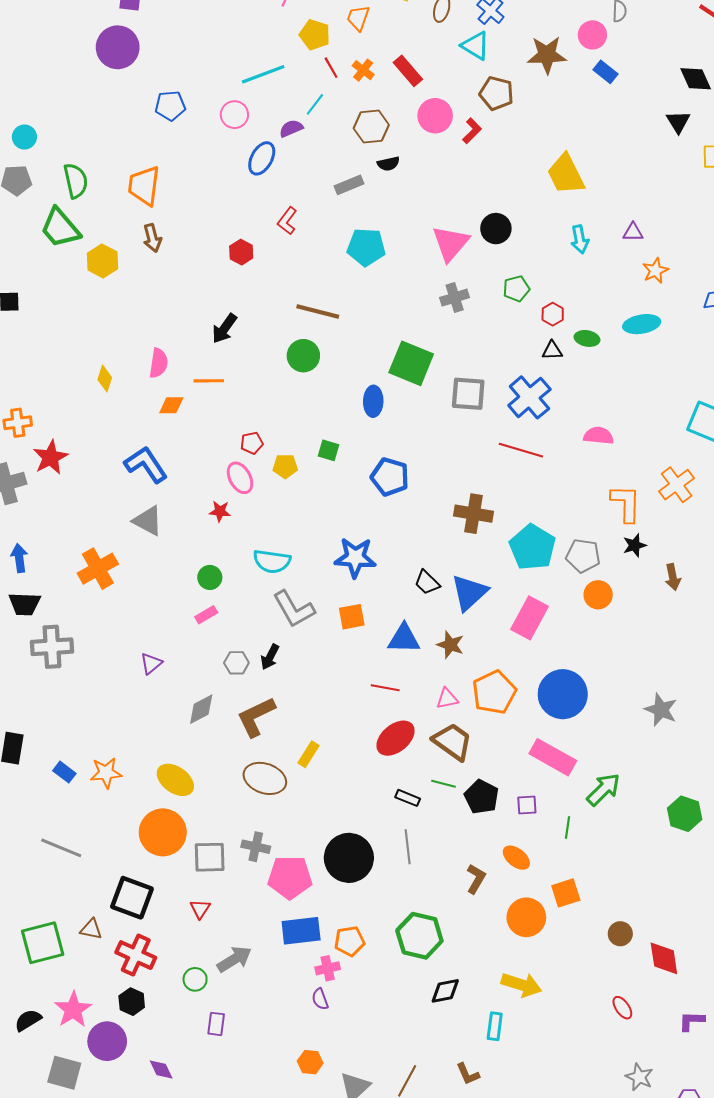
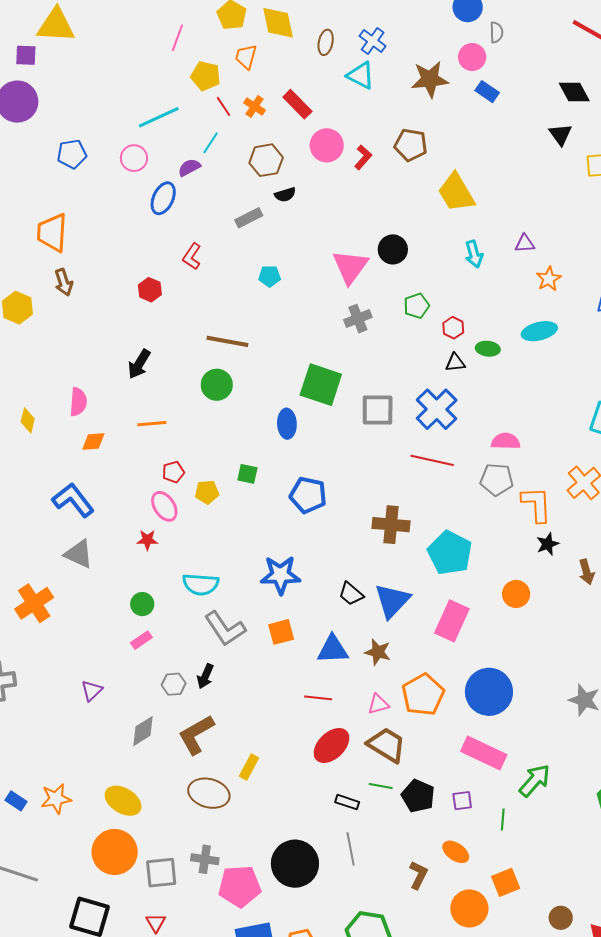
brown pentagon: (496, 93) -> (411, 145), moved
cyan pentagon: (366, 247) -> (270, 276), size x0.6
orange line: (209, 381) -> (152, 424), moved
gray pentagon: (583, 556) -> (497, 479), moved

